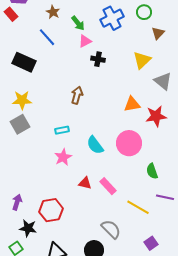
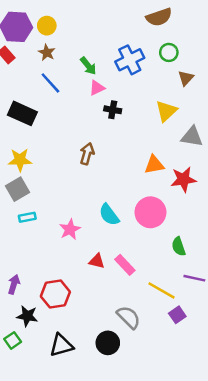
brown star: (53, 12) -> (47, 52), moved
gray triangle: (163, 81) -> (192, 137), turned -30
cyan rectangle: (62, 130) -> (27, 217), moved
purple square: (151, 243) -> (177, 315), moved

